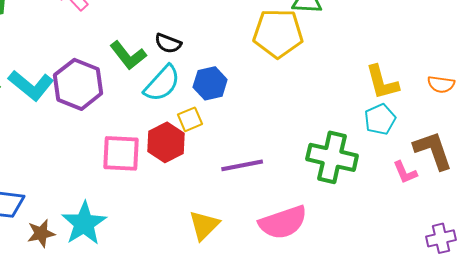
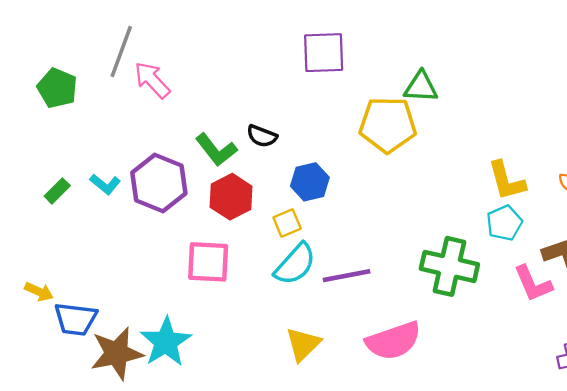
cyan semicircle: (162, 83) -> (295, 264), moved
cyan L-shape: (31, 85) -> (105, 184), size x0.6
red hexagon: (166, 142) -> (231, 197), moved
pink L-shape: (405, 172) -> (533, 284), size x1.4
brown star: (41, 233) -> (117, 353), size x1.6

